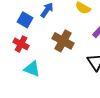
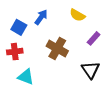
red cross: (21, 44) -> (15, 52), turned -35

